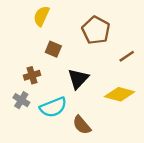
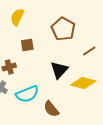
brown square: (53, 49) -> (27, 45), turned -32
black triangle: (78, 79) -> (59, 70), moved

